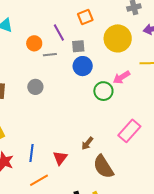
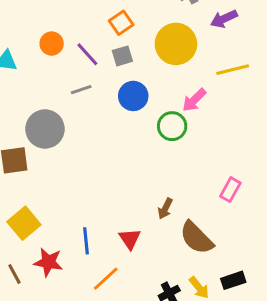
orange circle: (34, 43) -> (52, 44), moved
gray square: (78, 46) -> (122, 56), moved
gray circle: (35, 87) -> (45, 129), moved, size x1.6
pink rectangle: (129, 131) -> (230, 190), moved, size x0.7

